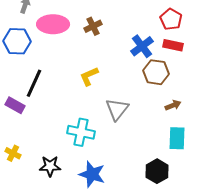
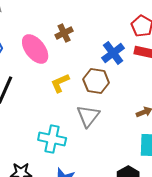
pink ellipse: (53, 24) -> (35, 49), moved, turned 52
brown hexagon: (156, 72) -> (96, 81), moved

